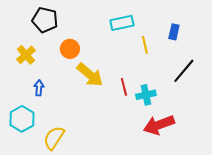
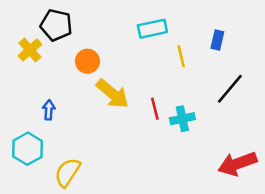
yellow cross: (26, 55) -> (30, 50), moved
red arrow: (159, 125) -> (237, 164), moved

